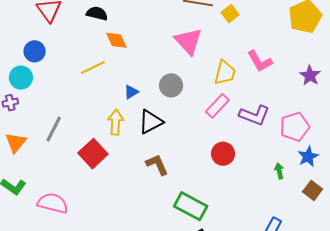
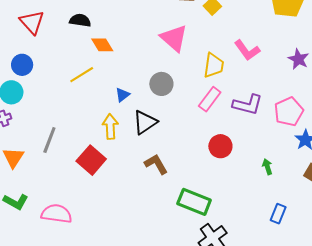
green arrow: (279, 171) -> (267, 167), moved

